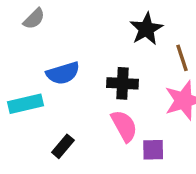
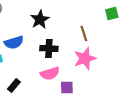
black star: (146, 29) -> (40, 19), moved
pink semicircle: (124, 126) -> (50, 73), turned 102

